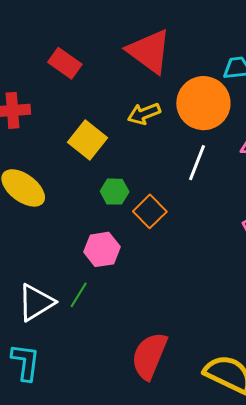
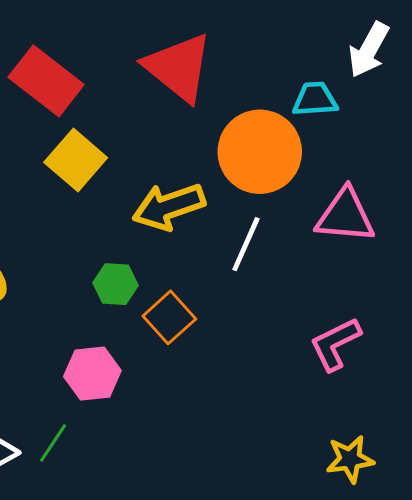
red rectangle: (65, 63) -> (46, 81), size x1.4
yellow arrow: (144, 114) -> (169, 207), moved, size x1.4
yellow square: (87, 140) -> (76, 160), moved

